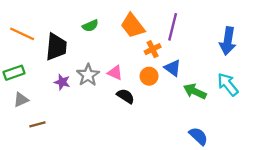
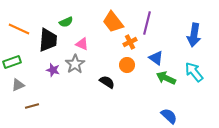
green semicircle: (90, 26) -> (66, 22), moved
blue triangle: (173, 68) -> (156, 58), moved
pink triangle: (115, 73) -> (82, 44), moved

